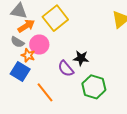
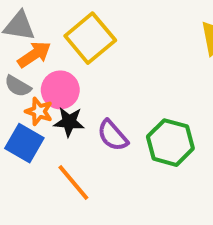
black star: (81, 58) -> (69, 122), moved
green hexagon: (94, 87) -> (170, 143), moved

